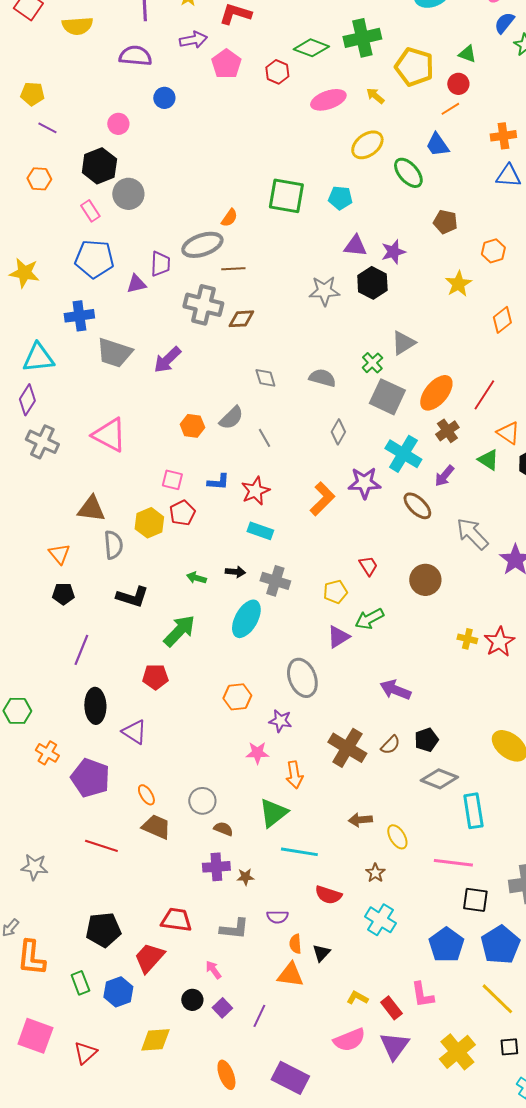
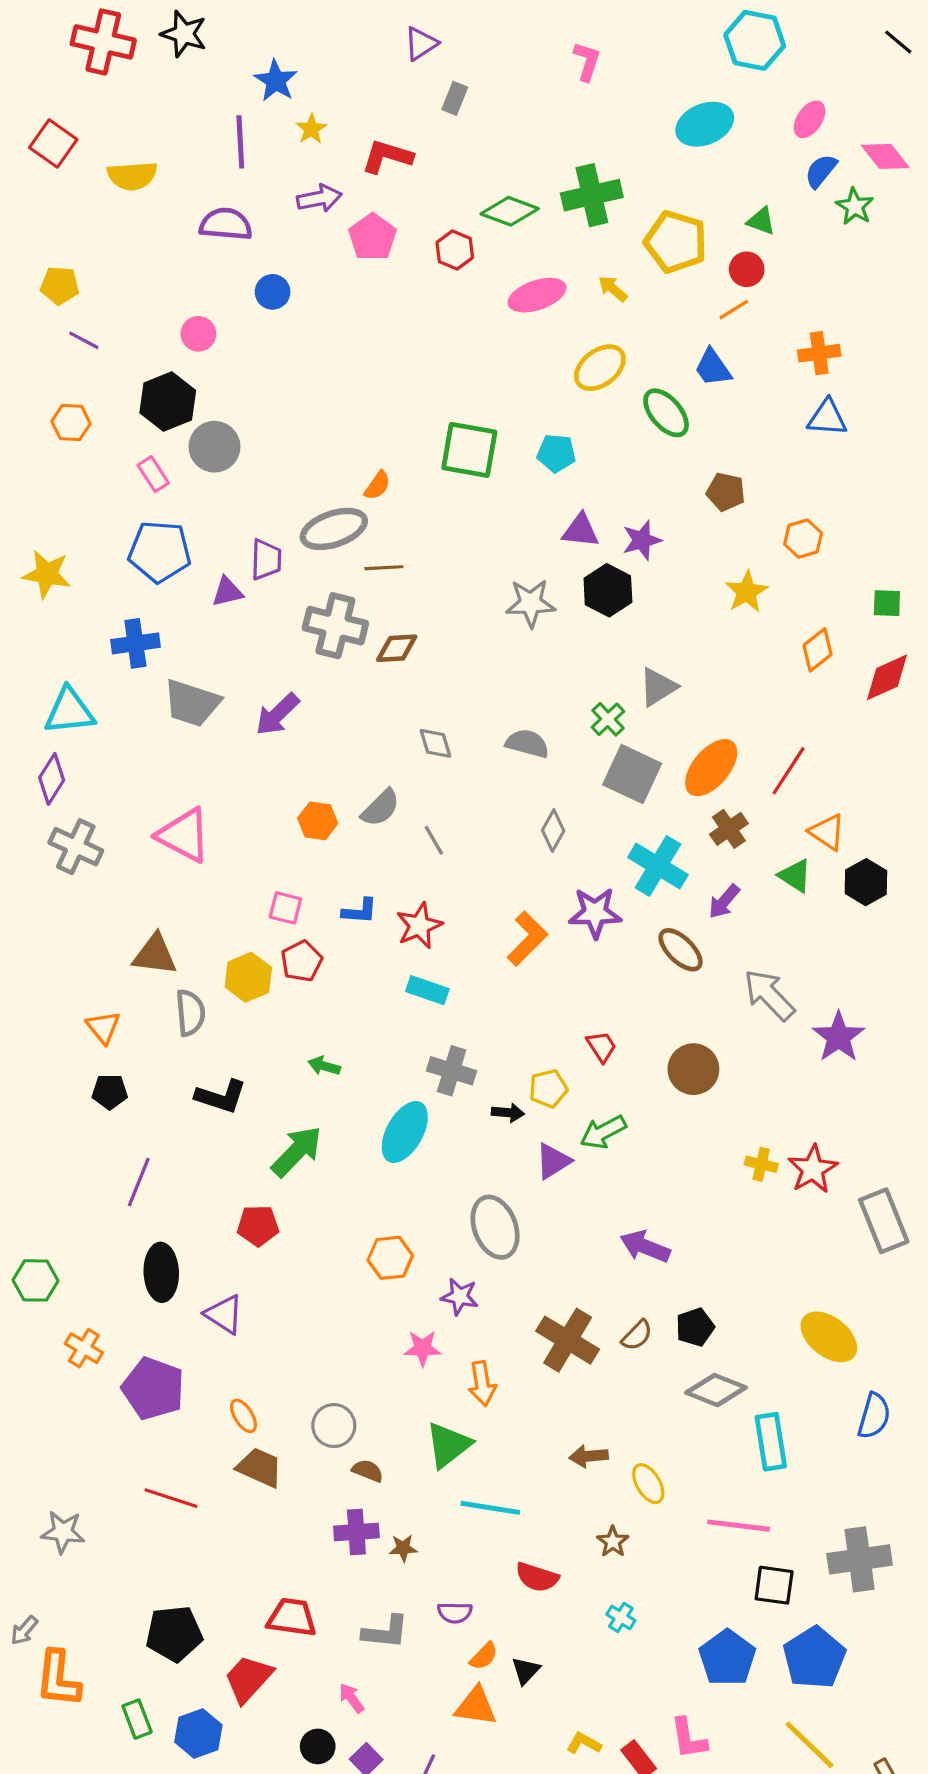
black arrow: (235, 572) -> (508, 1113), moved
cyan cross: (380, 920) -> (621, 1617), size x0.6
orange semicircle: (295, 944) -> (484, 1656), turned -132

